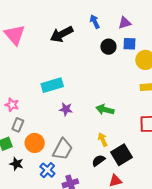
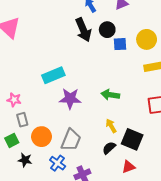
black arrow: (62, 34) -> (83, 30), moved, turned -80
blue square: (130, 44) -> (120, 44), moved
purple star: (66, 109) -> (70, 99), size x1.5
gray rectangle: (18, 125) -> (22, 120), turned -32
black square: (122, 155) -> (132, 139), turned -30

